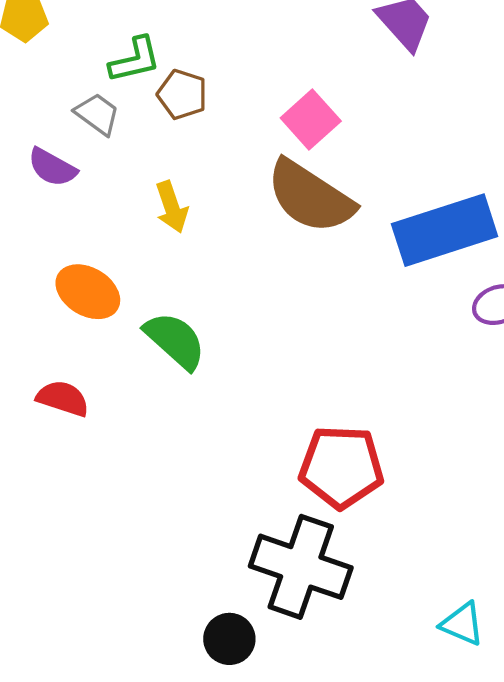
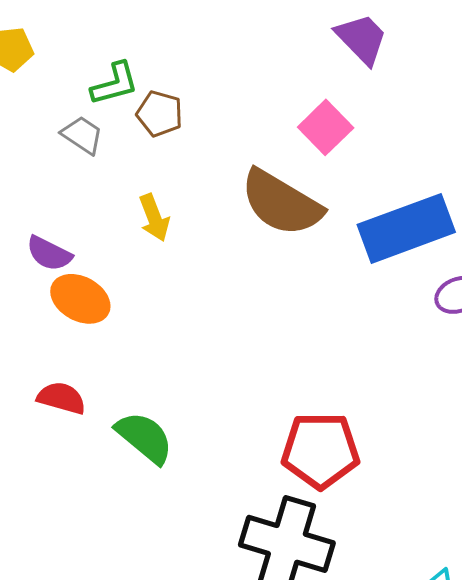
pink square: (311, 119) -> (326, 127), moved
purple semicircle: (52, 167) -> (49, 254), moved
green semicircle: (175, 341) -> (144, 438), moved

